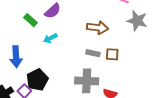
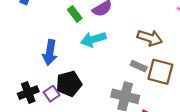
cyan arrow: (50, 38) -> (93, 39), size x1.5
brown square: (112, 54) -> (160, 72), size x1.6

